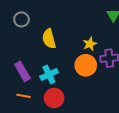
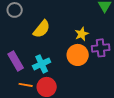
yellow semicircle: (49, 39) -> (42, 29), turned -126
orange line: (23, 96) -> (26, 85), moved

